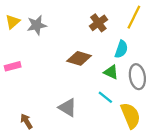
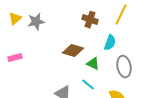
brown cross: (98, 23) -> (90, 20), turned -35
green triangle: (111, 72) -> (93, 64), moved
cyan line: (105, 97) -> (88, 85), moved

